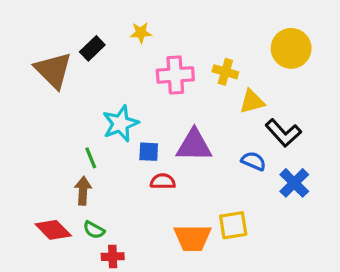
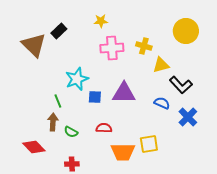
yellow star: (141, 33) -> (101, 21), moved
red semicircle: (163, 181) -> (104, 128), moved
green semicircle: (94, 230) -> (71, 132), moved

